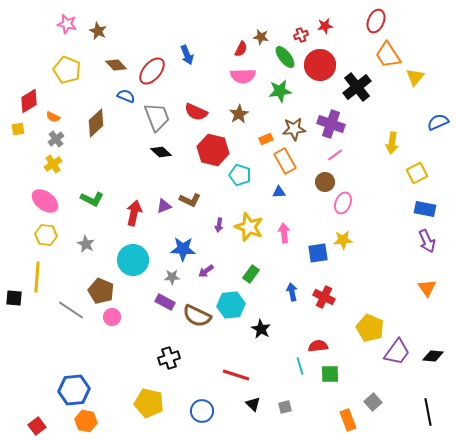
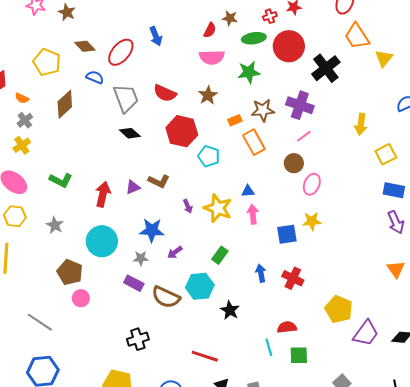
green ellipse: (285, 57) -> (254, 38), turned -60
yellow pentagon: (67, 70) -> (47, 62), moved
blue triangle: (279, 192) -> (248, 191), moved
purple arrow: (219, 225) -> (188, 206), turned -32
gray line: (71, 310) -> (40, 322), moved

